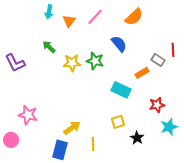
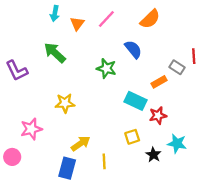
green arrow: (49, 47) -> (55, 53), size x1.5
yellow star: (72, 63) -> (65, 103), moved
red star: (157, 105) -> (158, 115), moved
pink star: (28, 115) -> (31, 129), turned -30
cyan star: (169, 127) -> (177, 143), moved, turned 30

